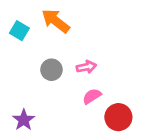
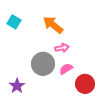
orange arrow: (56, 21) -> (53, 25), moved
gray circle: (51, 70) -> (43, 64), moved, size x1.5

